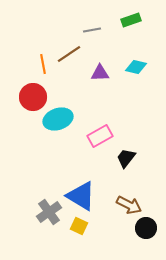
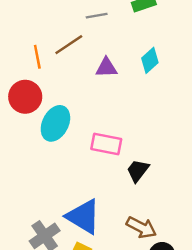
cyan diamond: (136, 67) -> (150, 60), turned -55
cyan ellipse: (58, 119) -> (55, 123), turned -44
pink rectangle: (100, 136) -> (106, 144), turned 40

